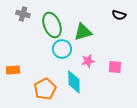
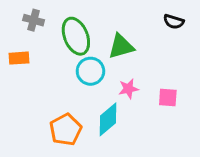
orange rectangle: (13, 70) -> (19, 58), moved
cyan diamond: (74, 82) -> (108, 119), turned 50

